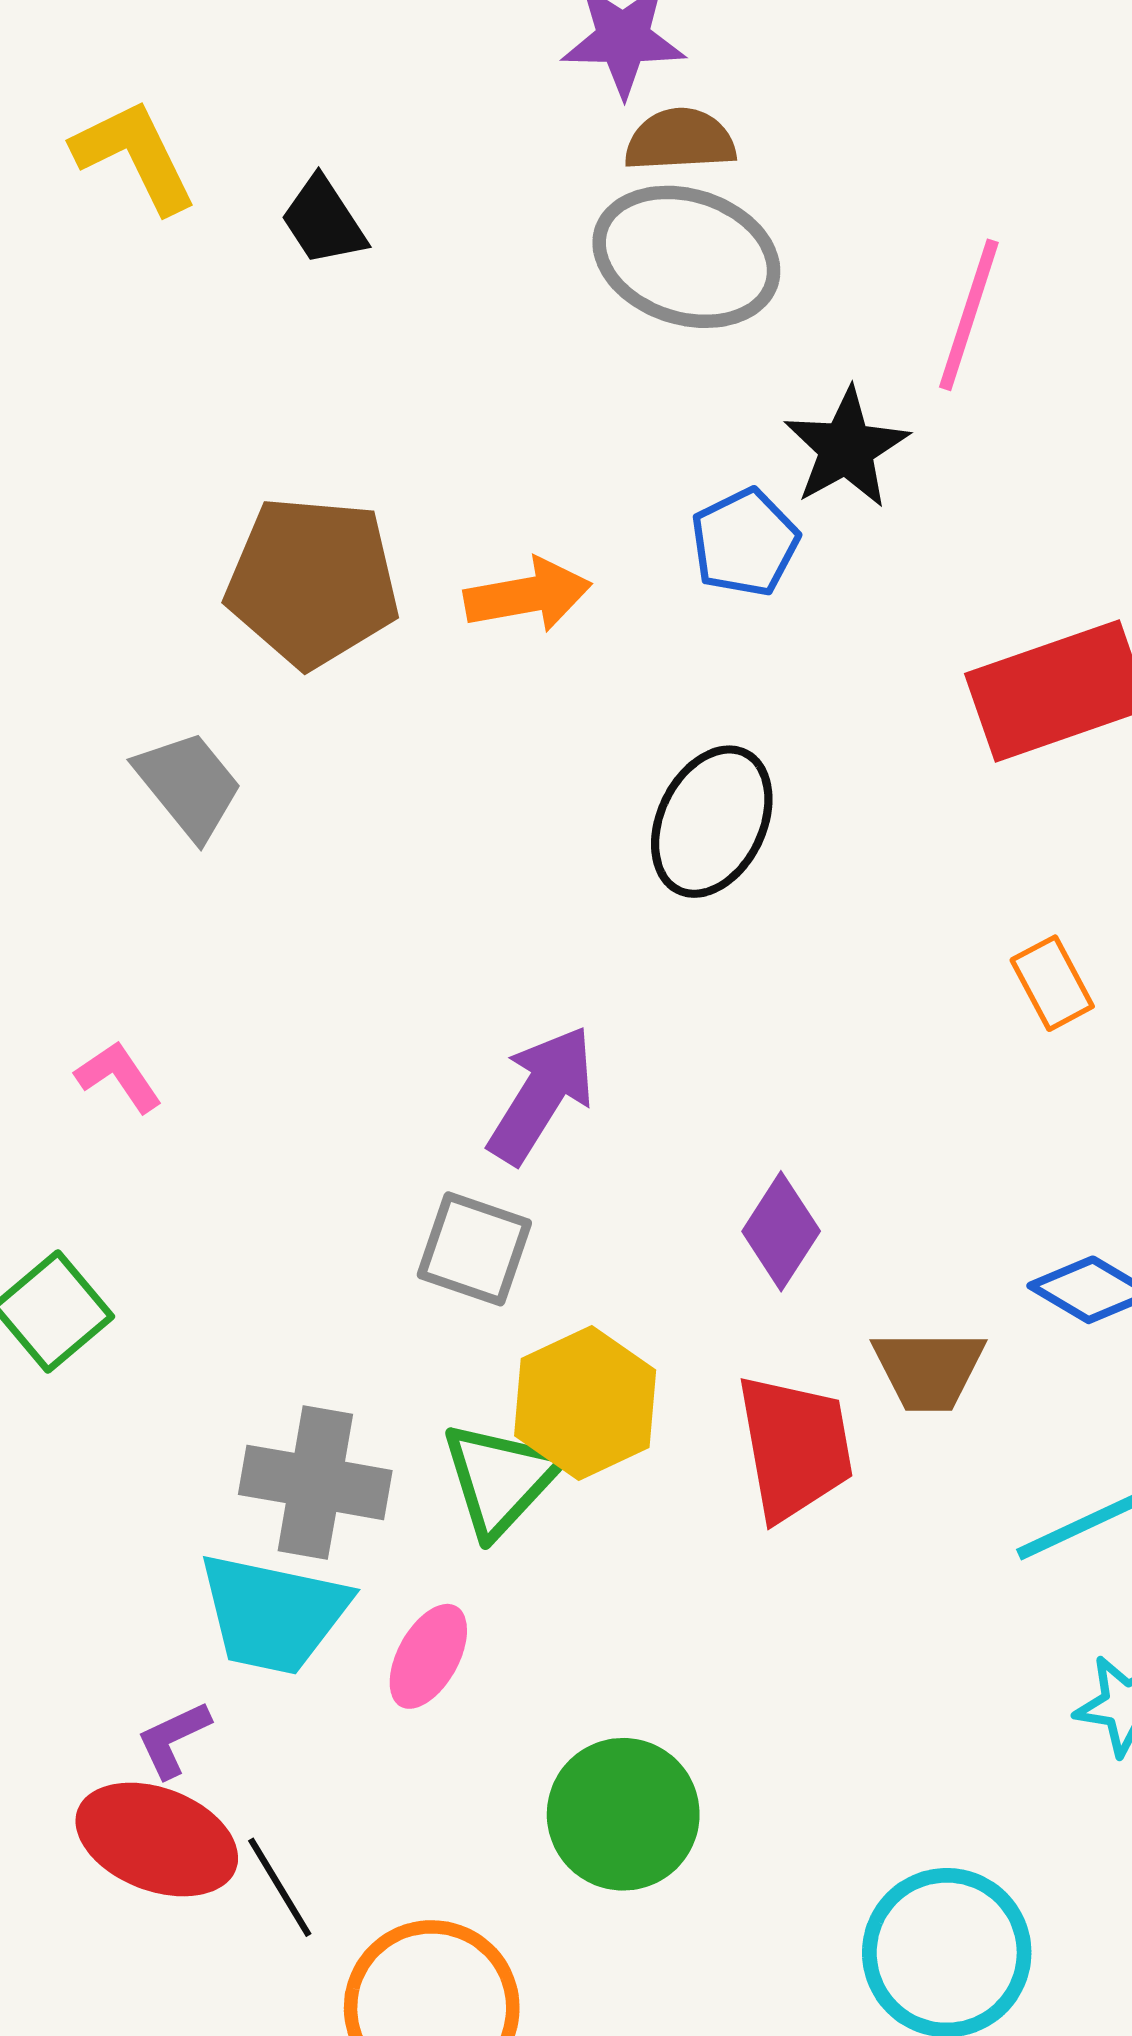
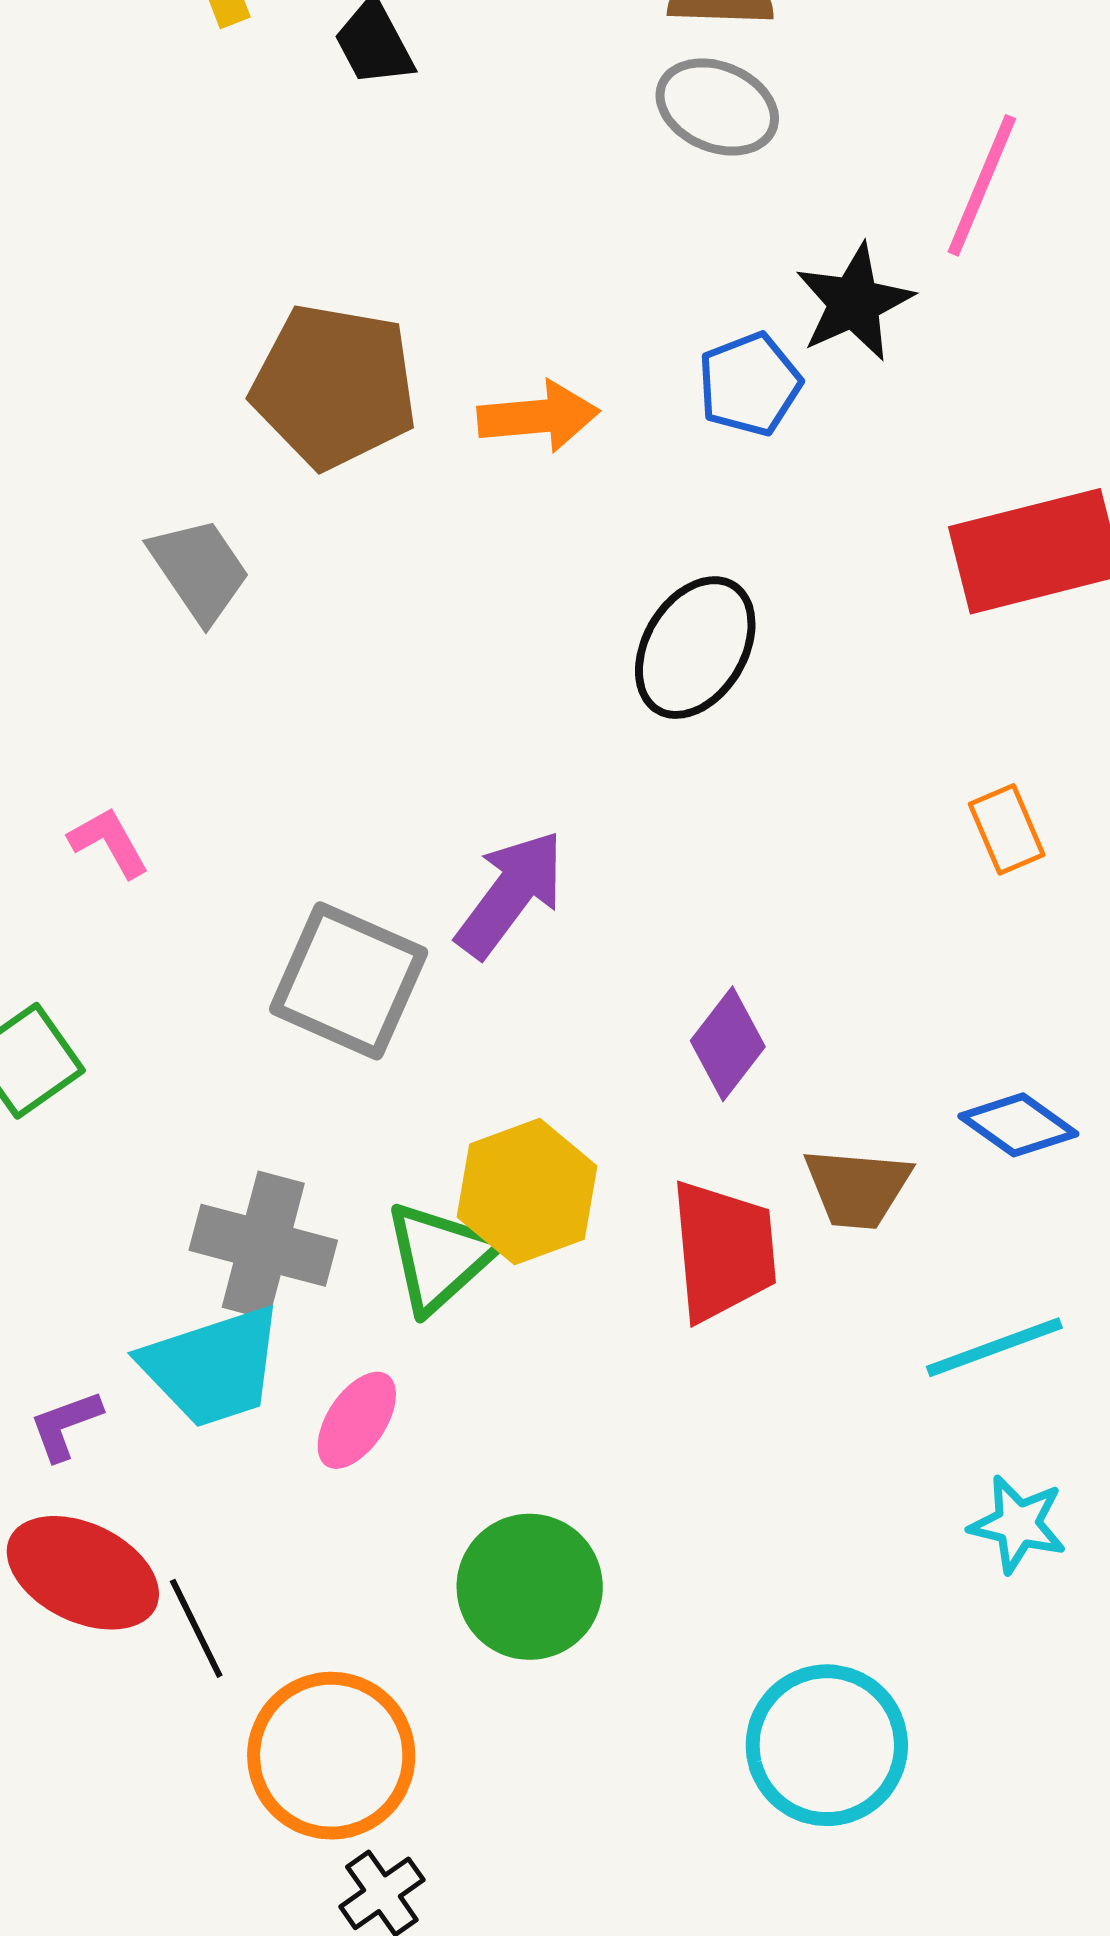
gray ellipse: (686, 257) -> (717, 107), size x0.7
gray square: (474, 1249) -> (349, 981), moved, size x1.4
cyan trapezoid: (273, 1613) -> (212, 1367), turned -35
purple L-shape: (173, 1739) -> (65, 1425), moved

